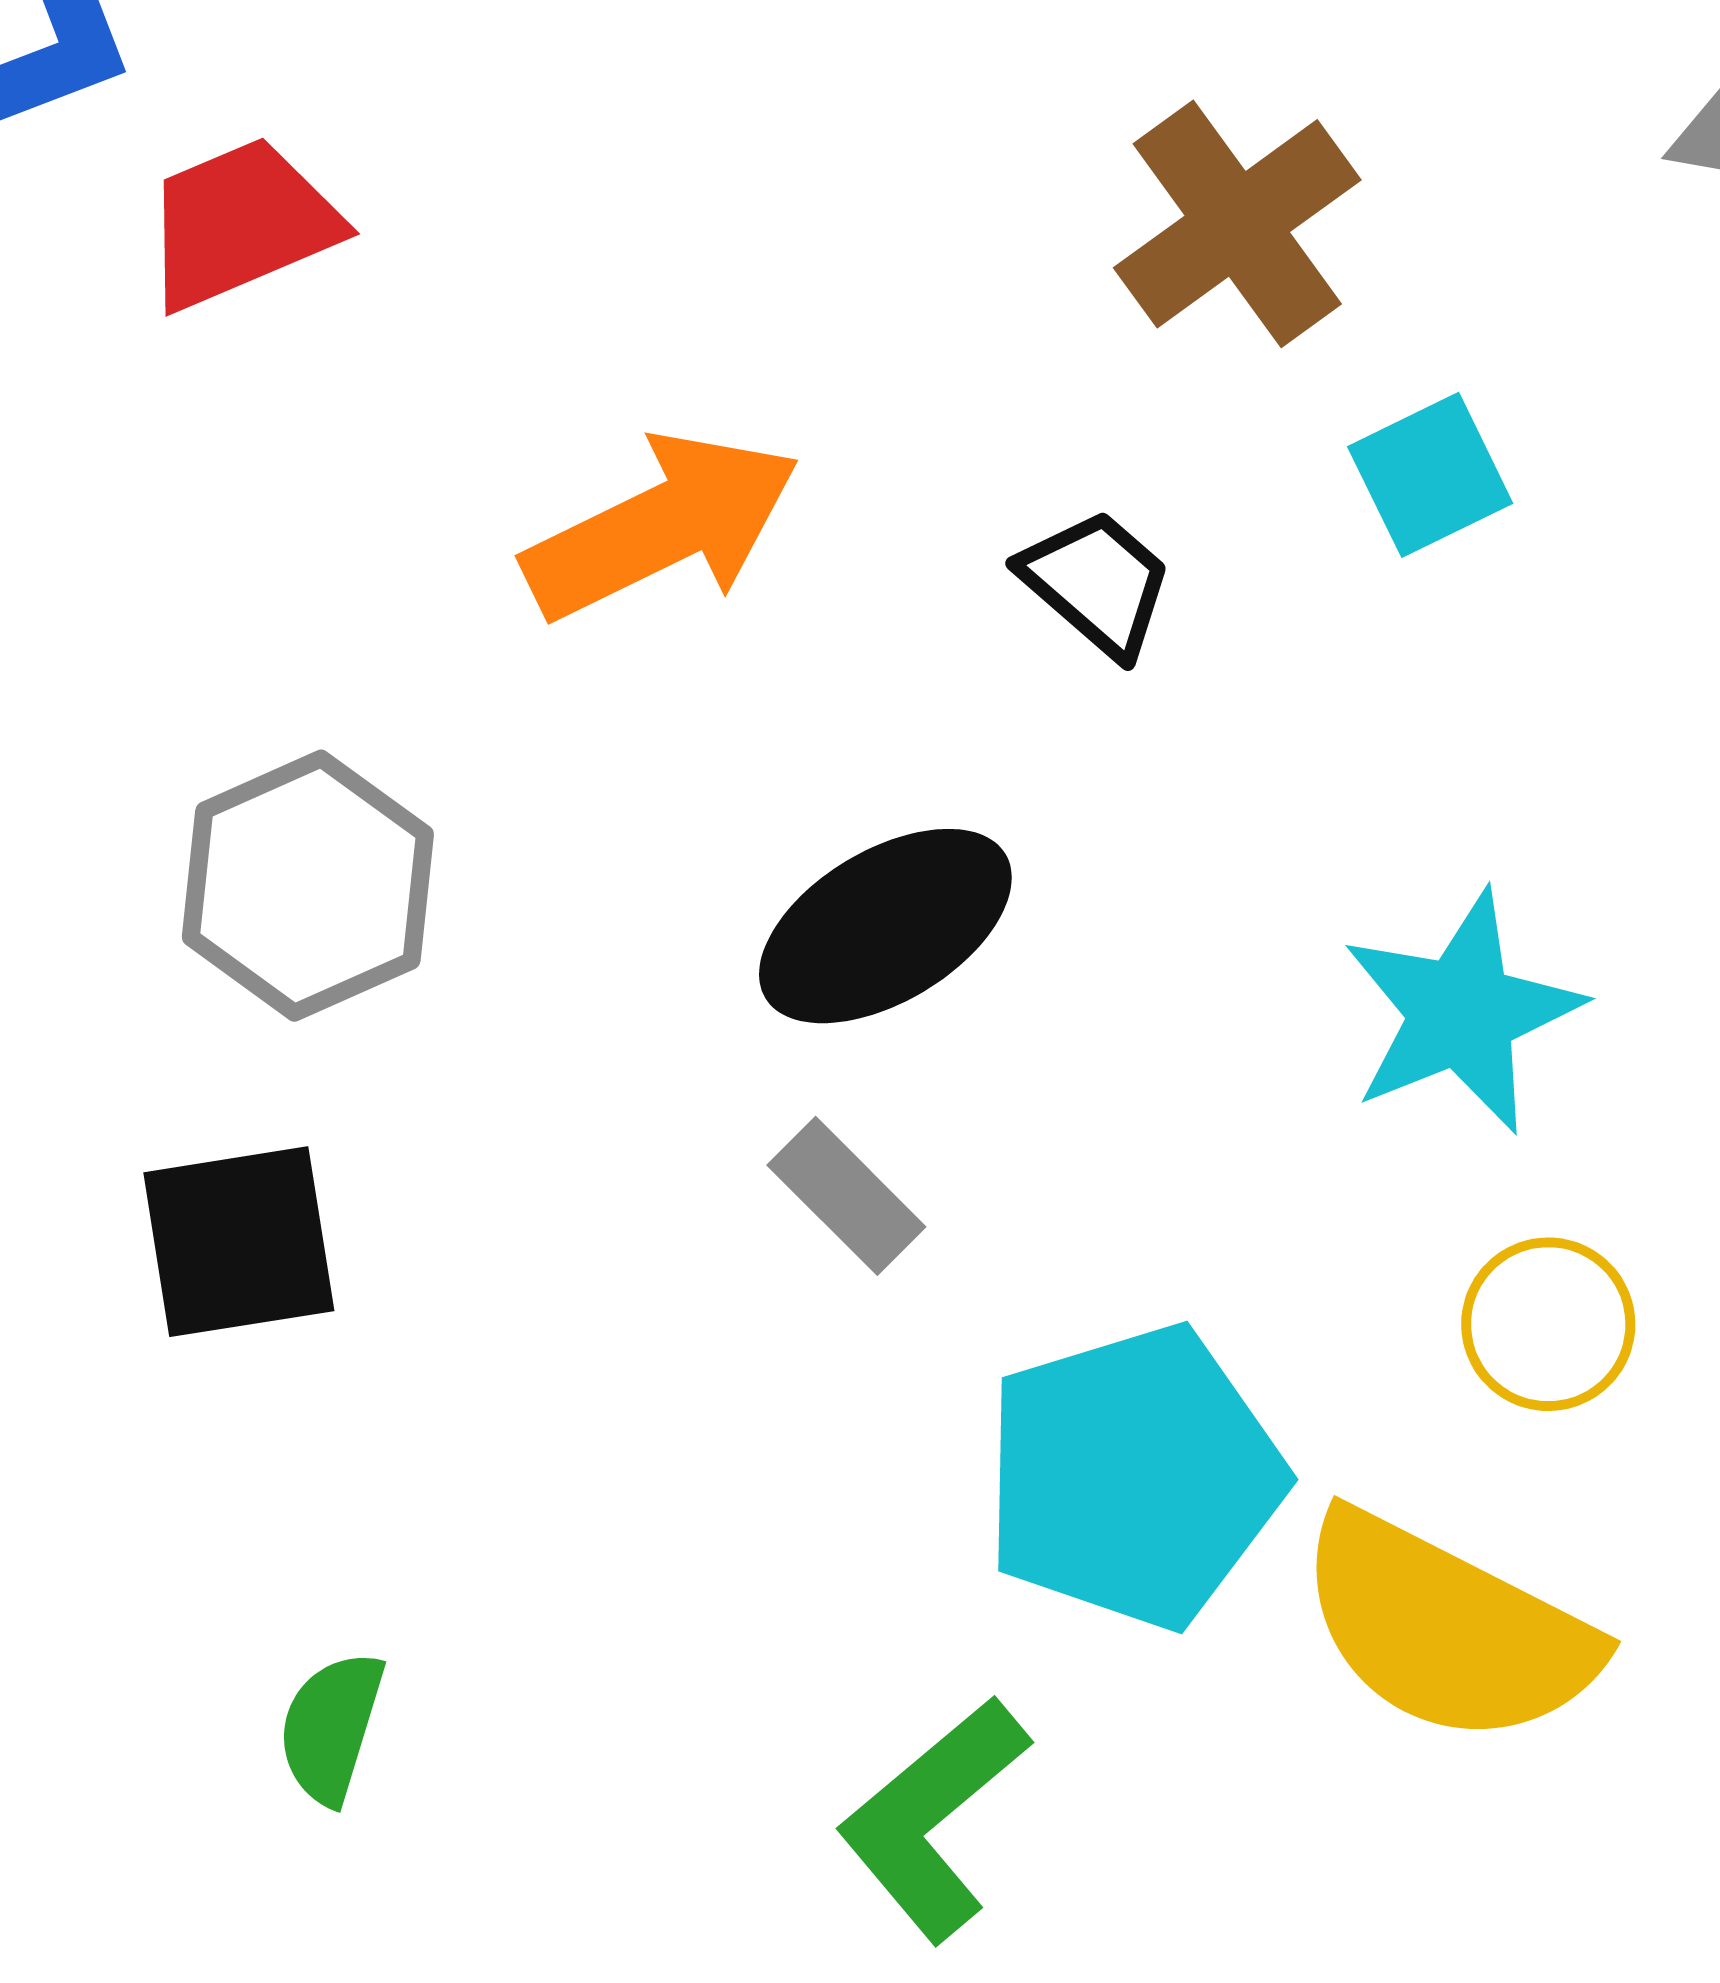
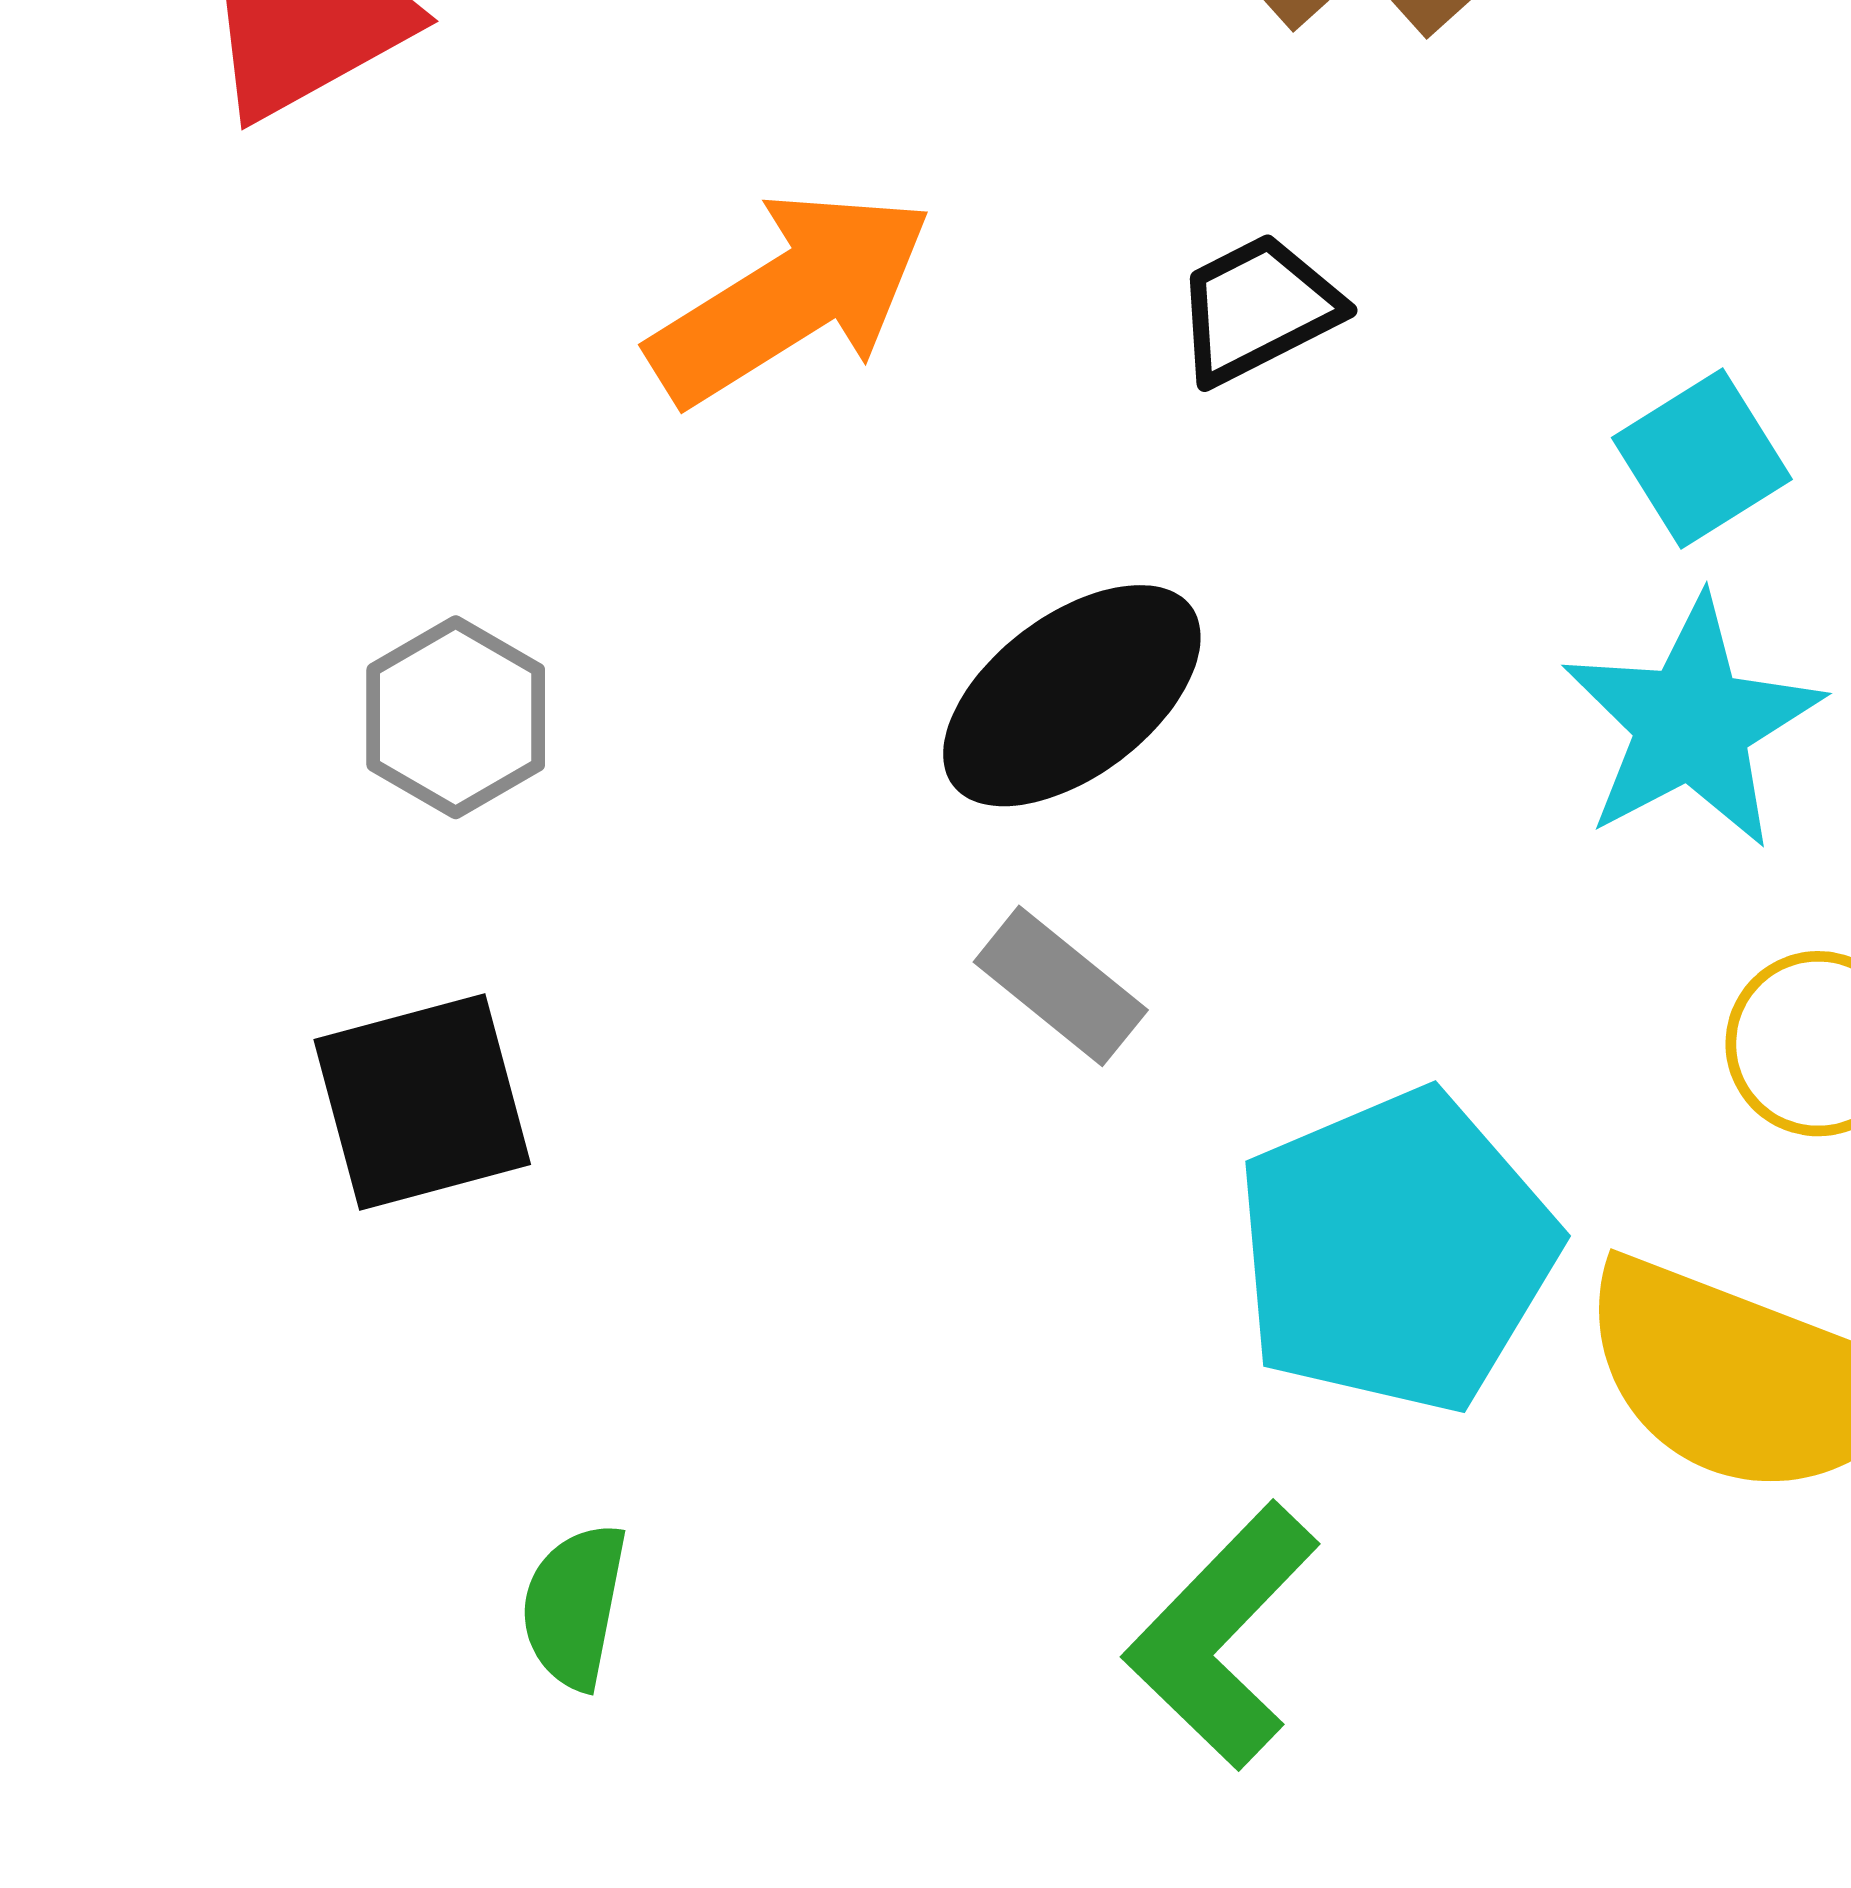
cyan square: (1430, 475) -> (1702, 458), moved
black trapezoid: (1097, 583) -> (1258, 309), turned -62
gray hexagon: (308, 886) -> (456, 717), size x0.7

